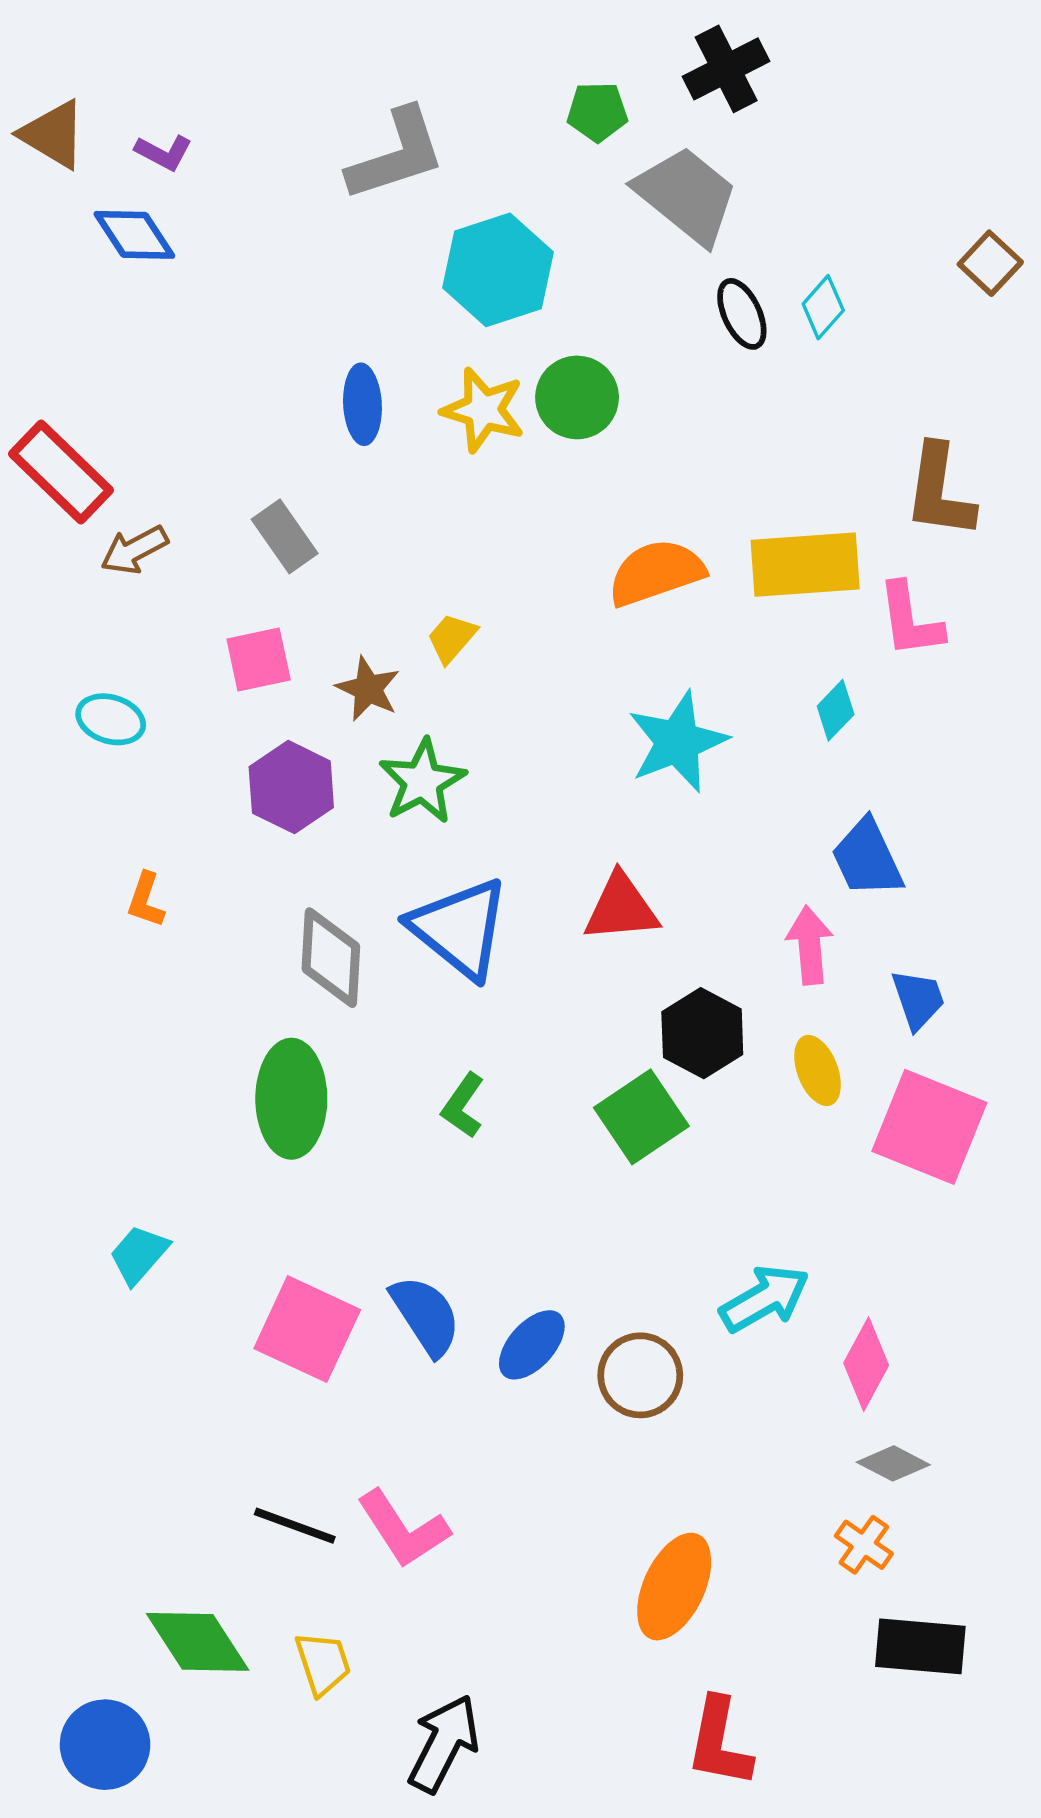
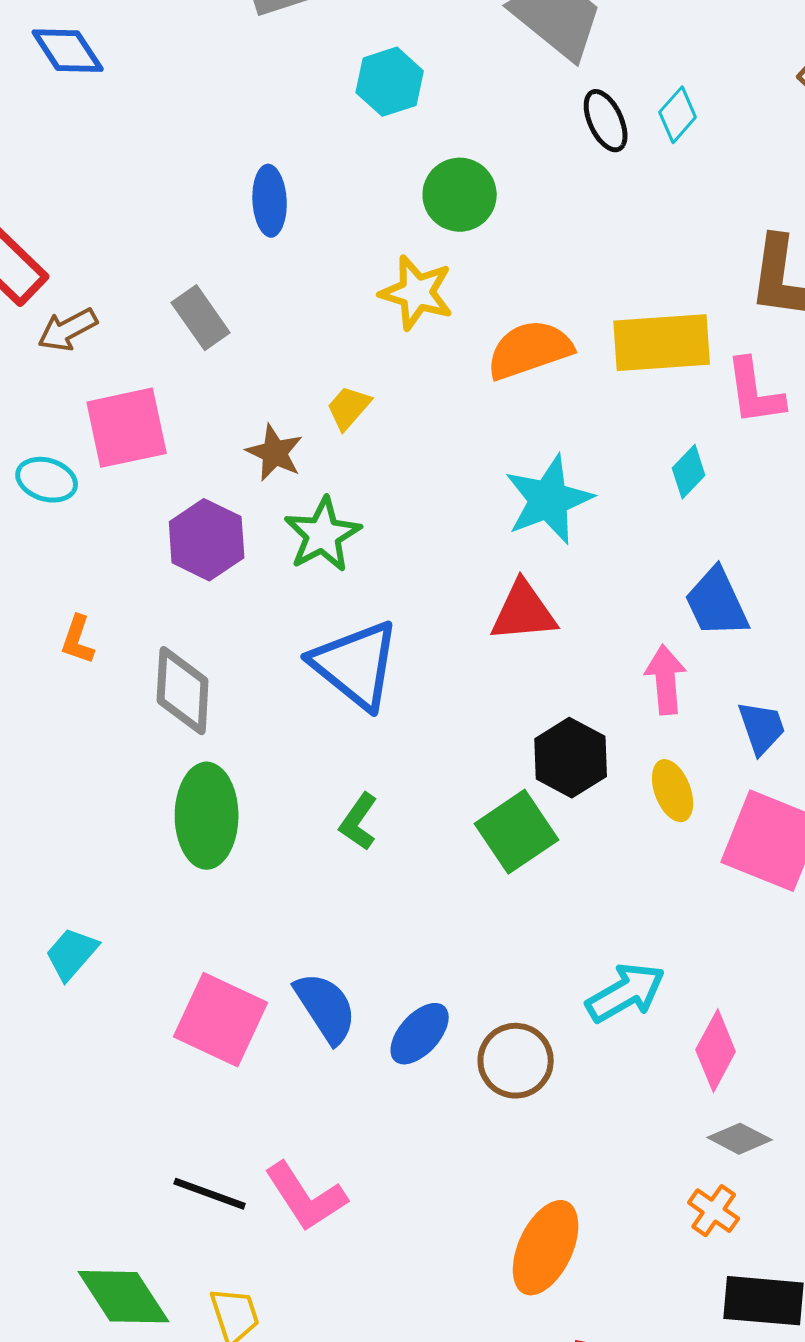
cyan hexagon: (498, 270) -> (390, 82), size x0.7
yellow star: (483, 410) -> (417, 293), moved
pink square: (259, 659) -> (127, 428), moved, size x1.4
red triangle: (621, 908) -> (524, 612), moved
gray diamond: (331, 958) -> (183, 691), moved

